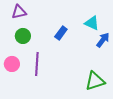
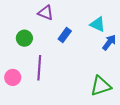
purple triangle: (19, 12) -> (46, 13), moved, turned 35
pink circle: (12, 64) -> (13, 77), moved

